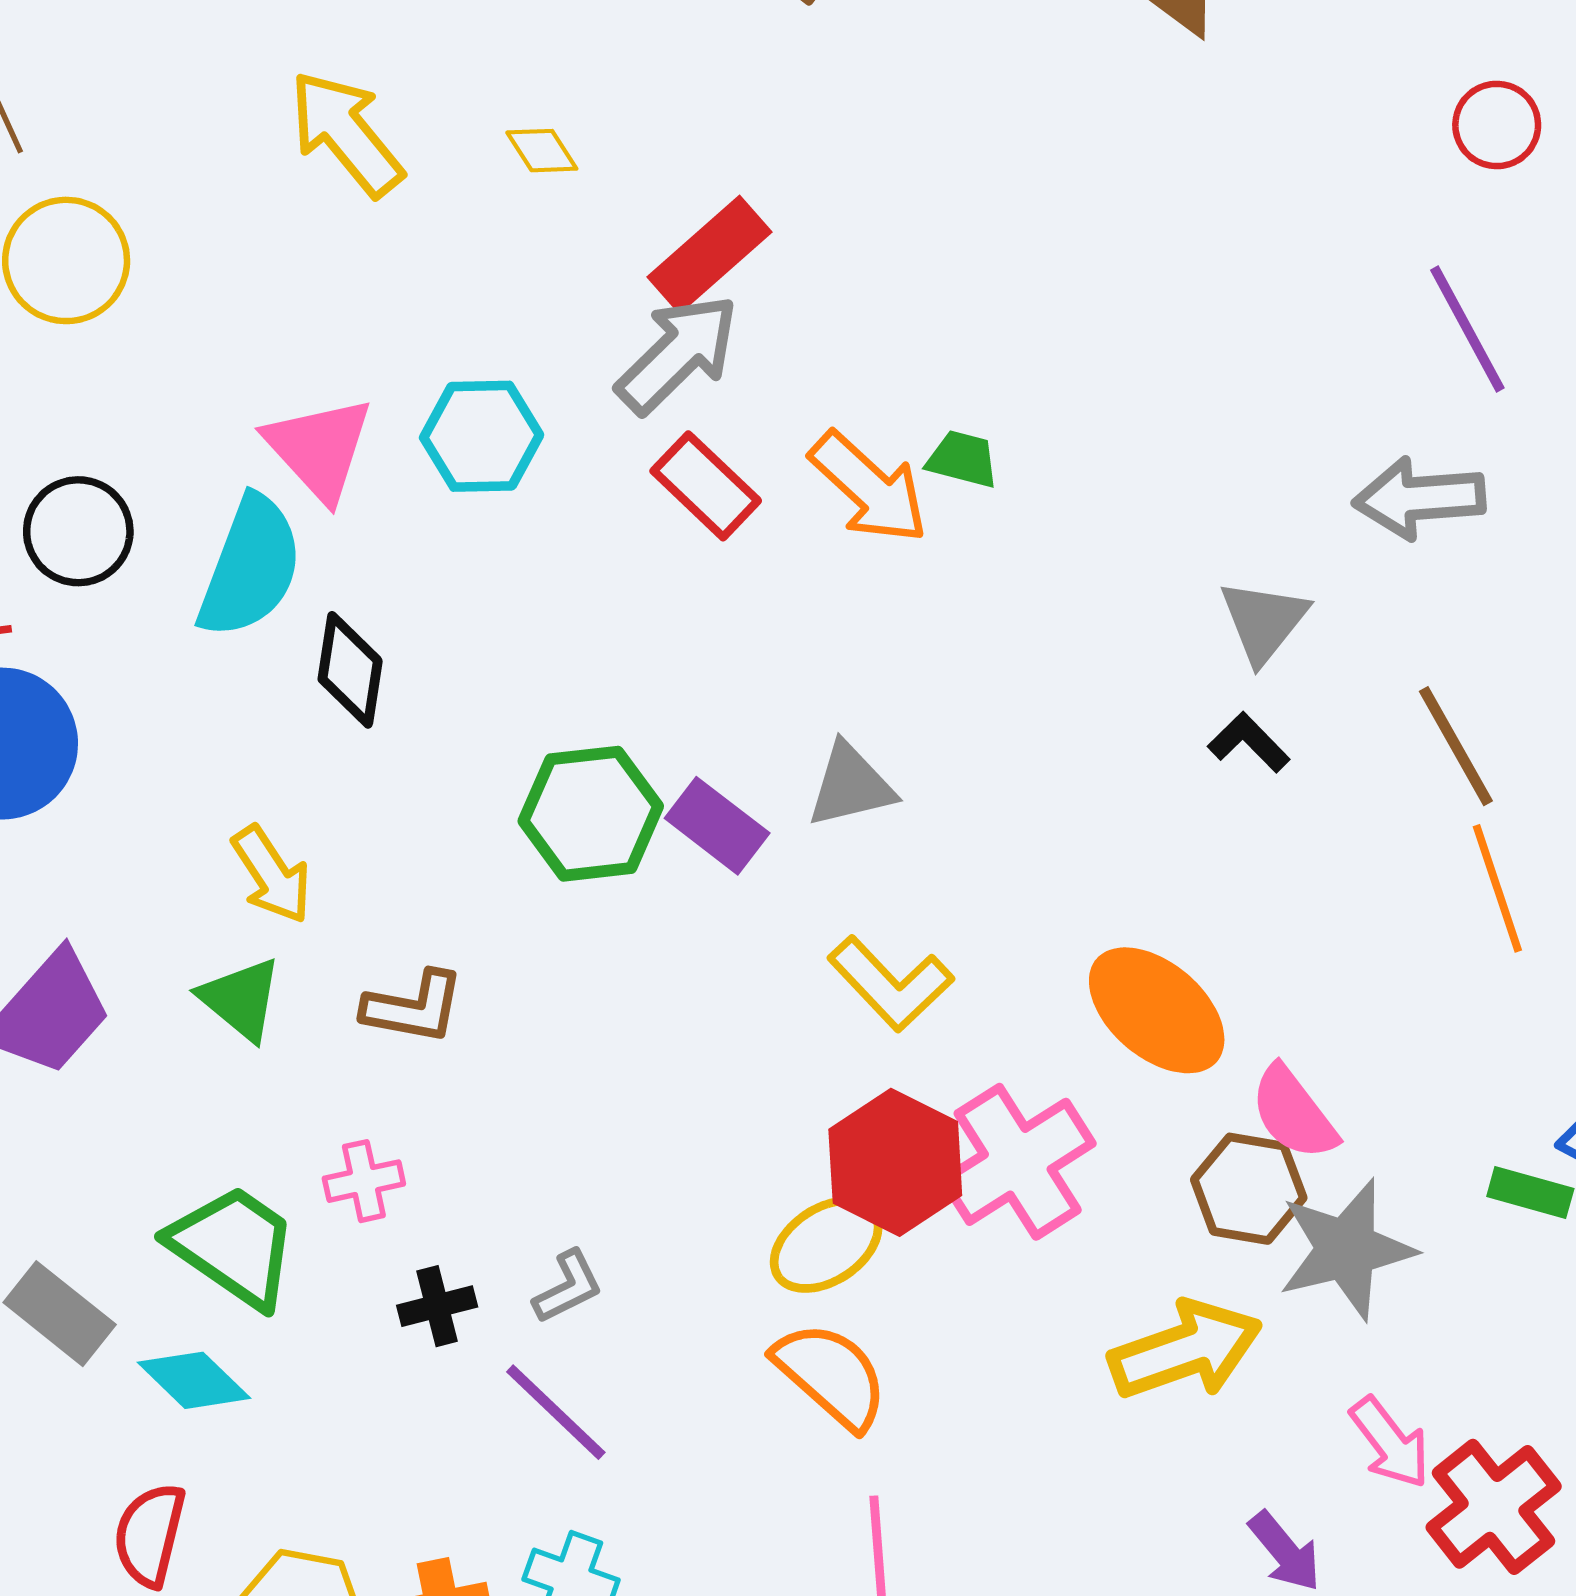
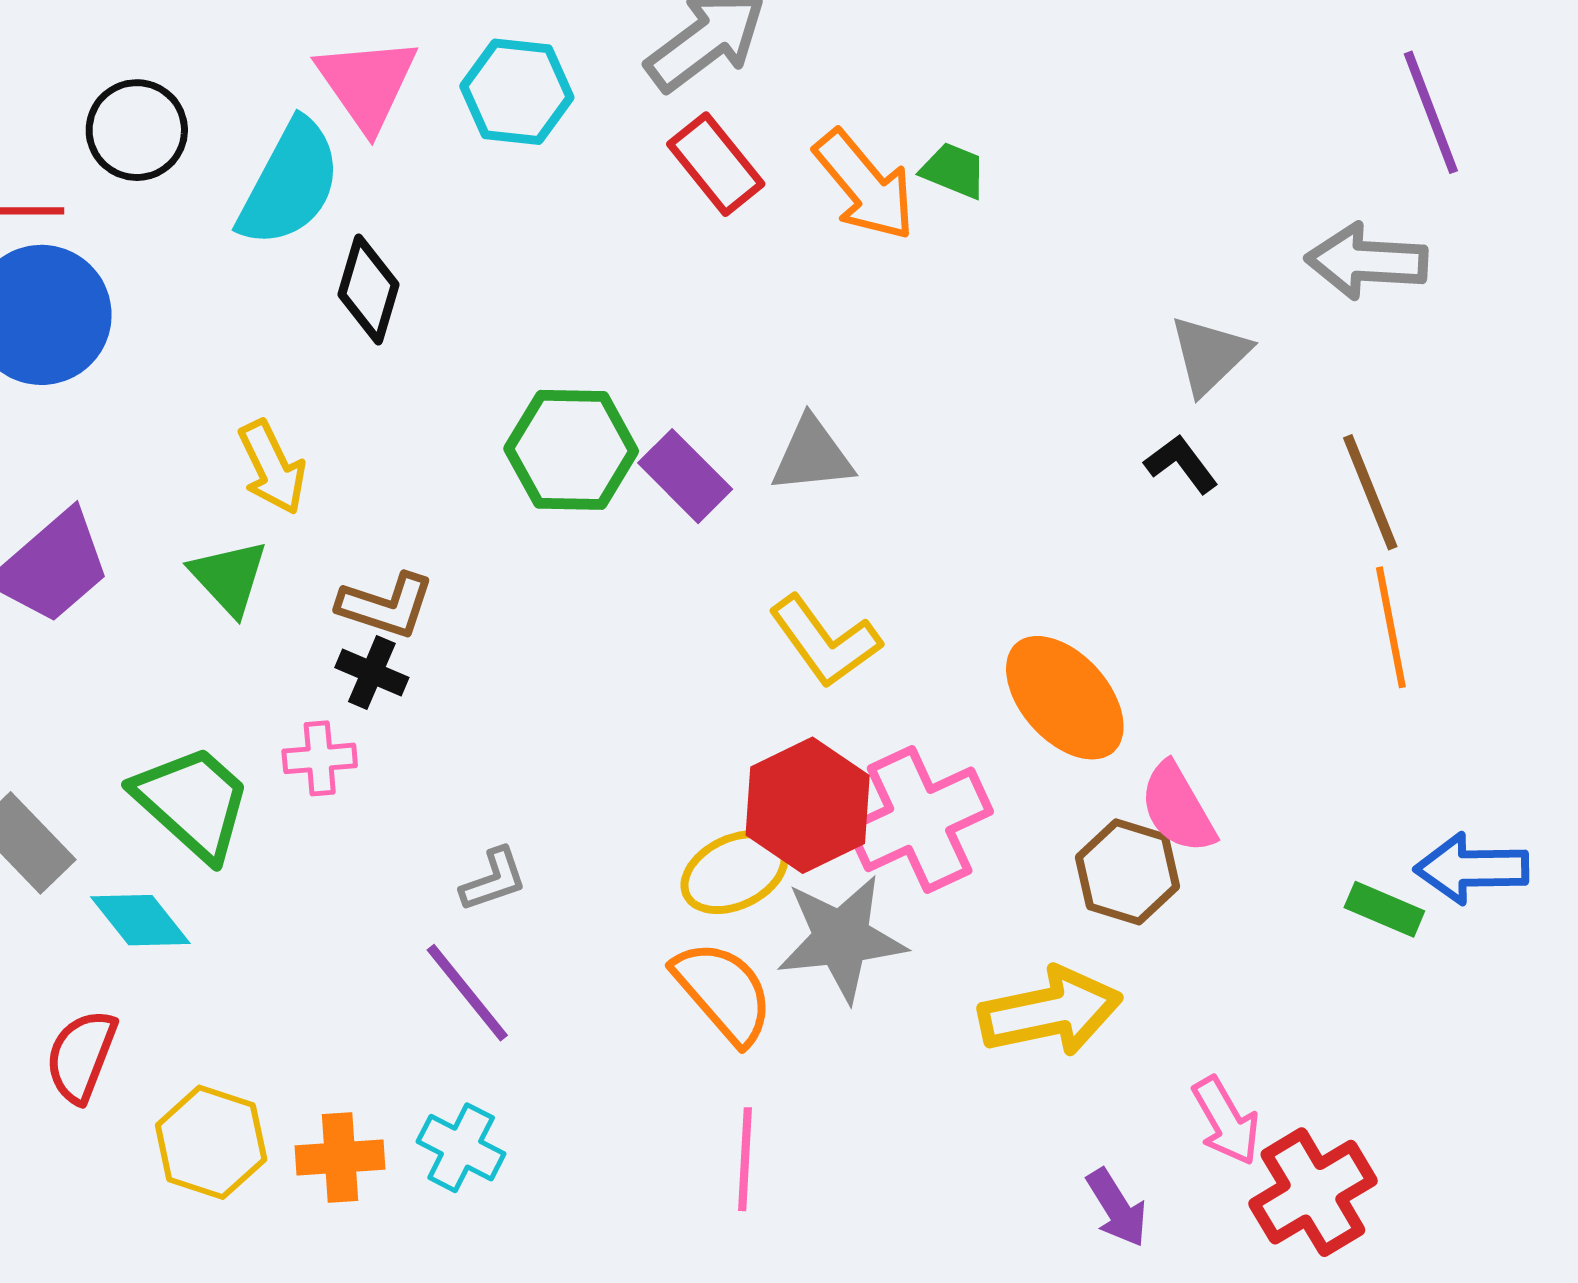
gray star: (1346, 1249) -> (841, 938), moved
black cross: (437, 1306) -> (372, 673), moved, turned 30

